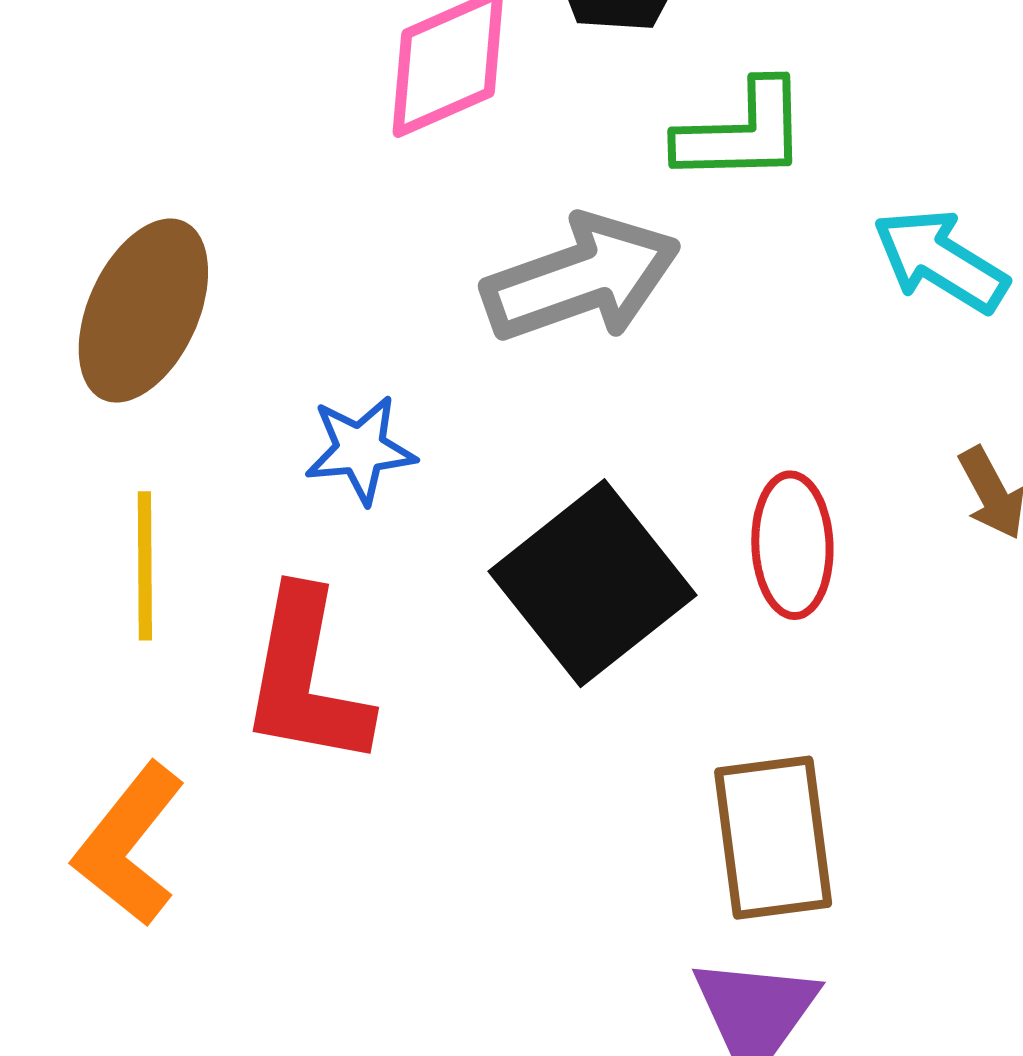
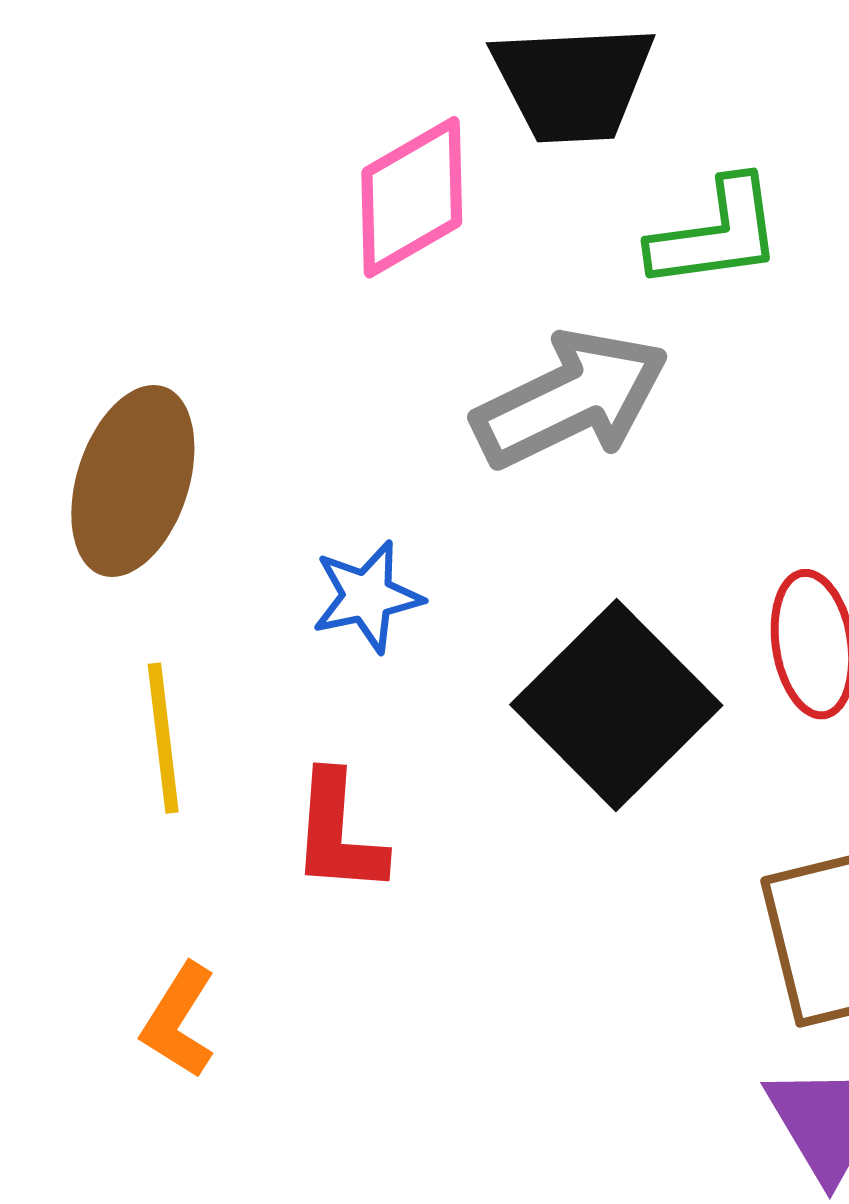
red L-shape: (306, 678) -> (338, 833), size x0.7
orange L-shape: (129, 844) -> (179, 1021), size x0.7

